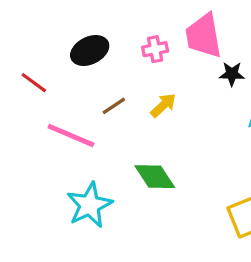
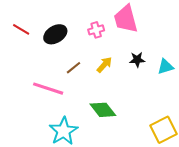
black star: (232, 74) -> (137, 60), moved
red line: (34, 83) -> (21, 29), moved

